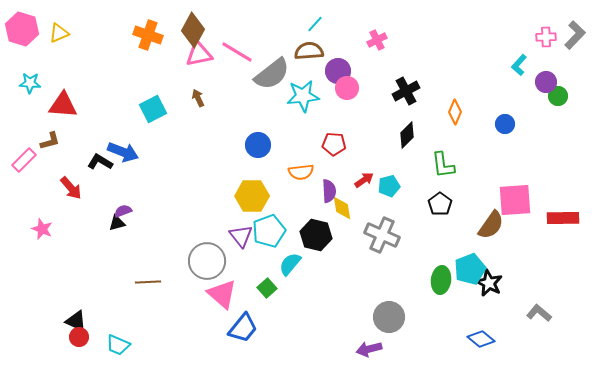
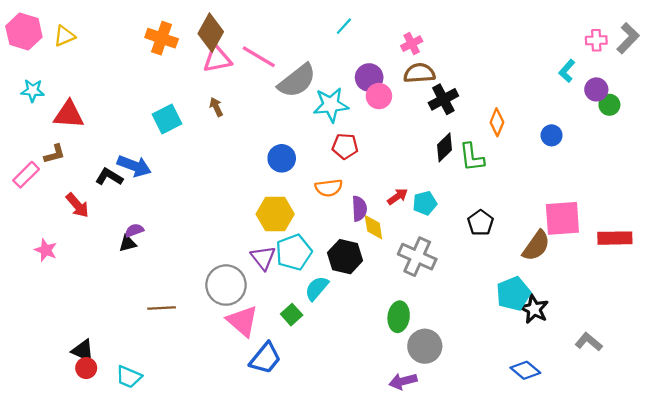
brown semicircle: (309, 51) -> (419, 73), moved
red pentagon: (334, 144) -> (345, 146), moved
green L-shape: (443, 165) -> (472, 157), moved
green ellipse: (441, 280) -> (399, 317), moved

